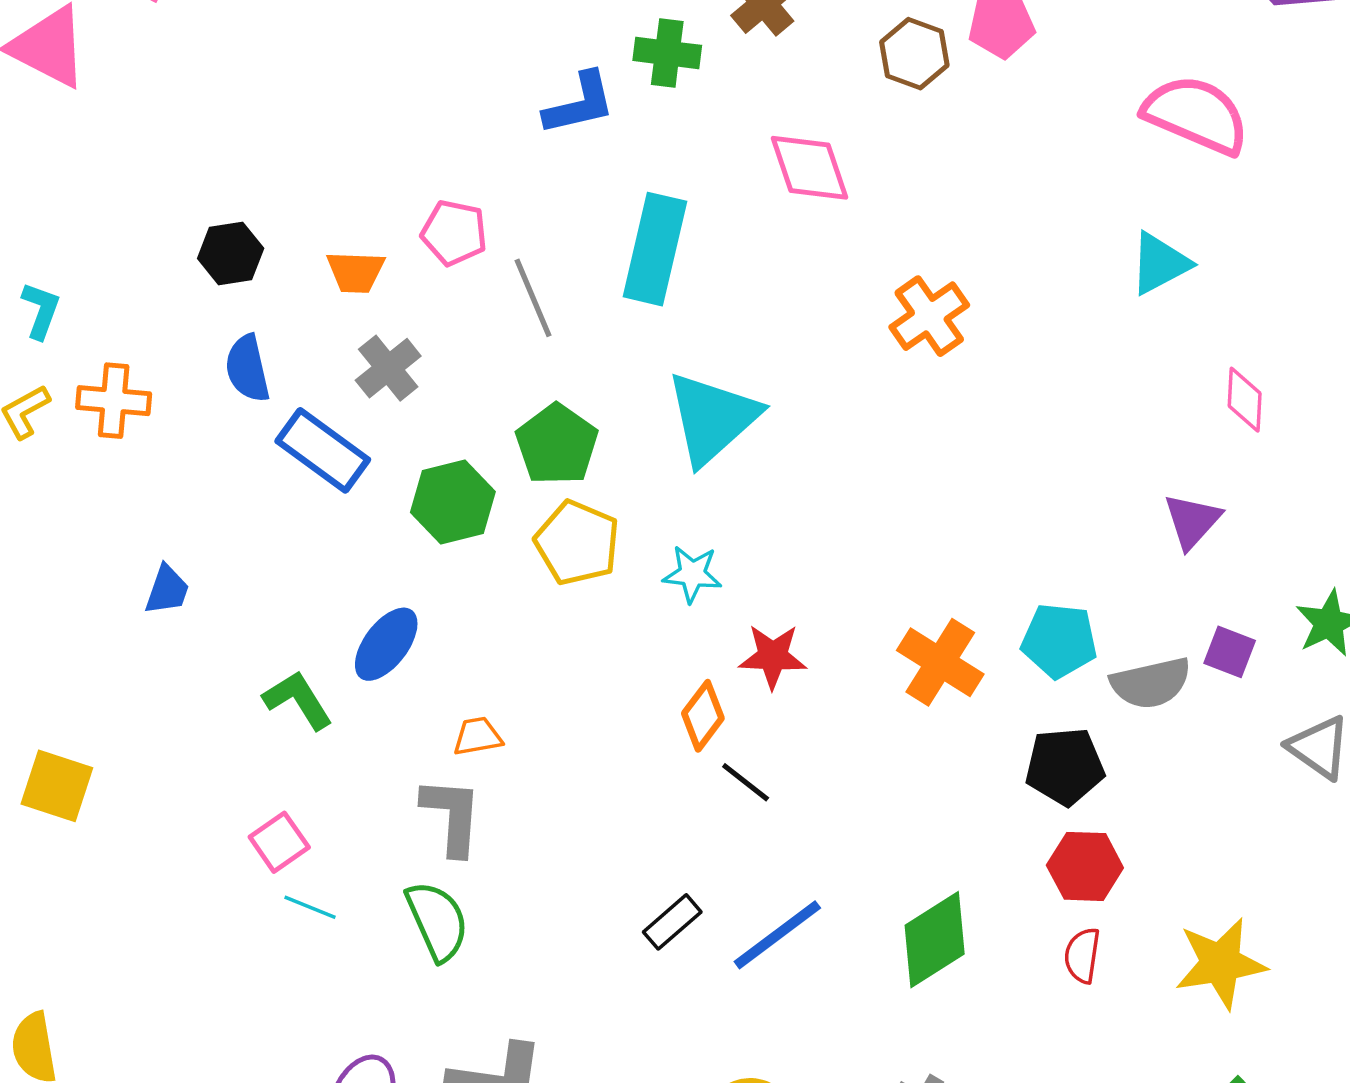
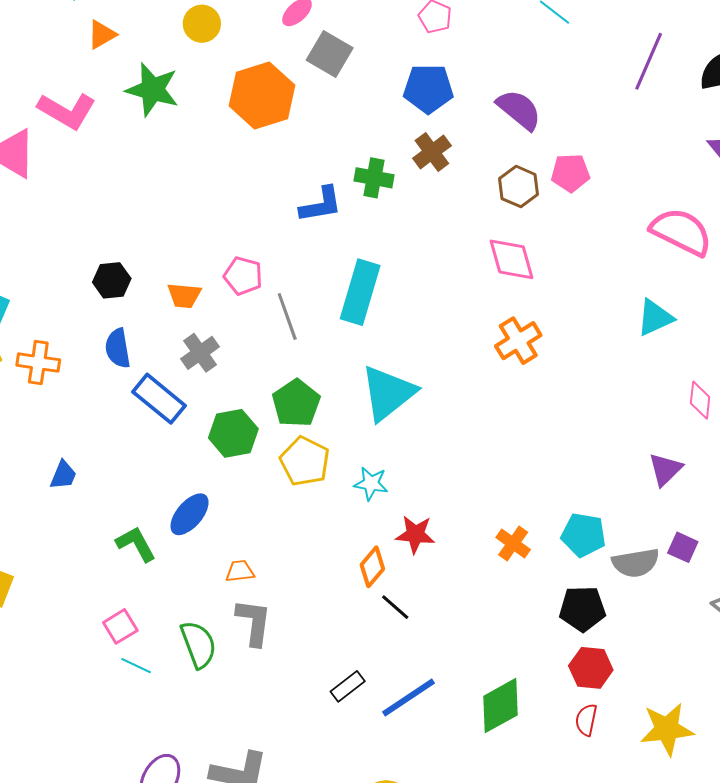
pink diamond: (809, 168) -> (511, 259), moved
orange cross: (940, 662) -> (513, 544), size x0.7
gray L-shape: (452, 816) -> (254, 622), moved
green semicircle: (437, 921) -> (198, 644), moved

